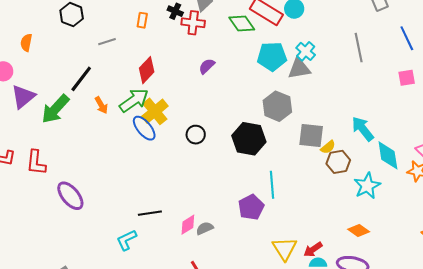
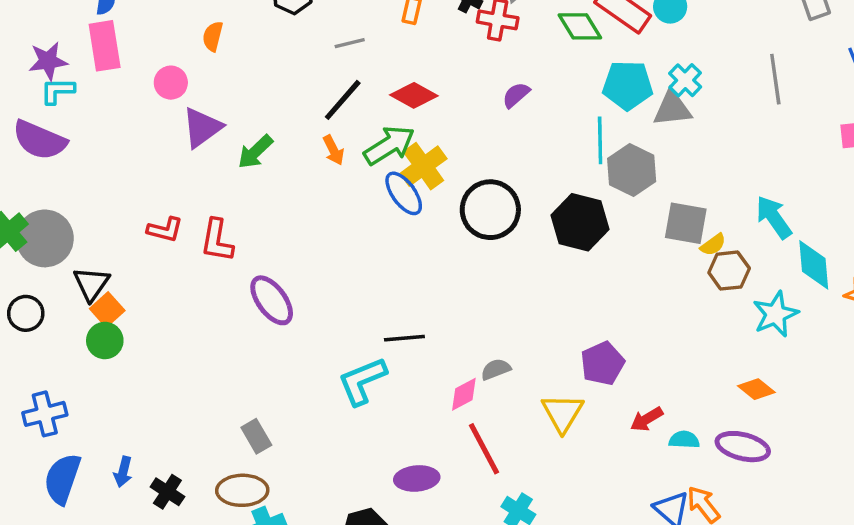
red diamond: (147, 70) -> (414, 95), turned 72
black line: (81, 79) -> (343, 100), moved
green arrow: (55, 109) -> (255, 152), size x0.7
black circle: (196, 135) -> (490, 210), size x1.8
cyan line: (272, 185) -> (600, 140), moved
purple pentagon: (251, 207) -> (603, 363), moved
pink diamond: (188, 225) -> (464, 394), moved
cyan L-shape: (127, 240) -> (362, 381), size x1.4
yellow triangle: (285, 249) -> (563, 413), moved
red arrow: (313, 249) -> (647, 419), moved

